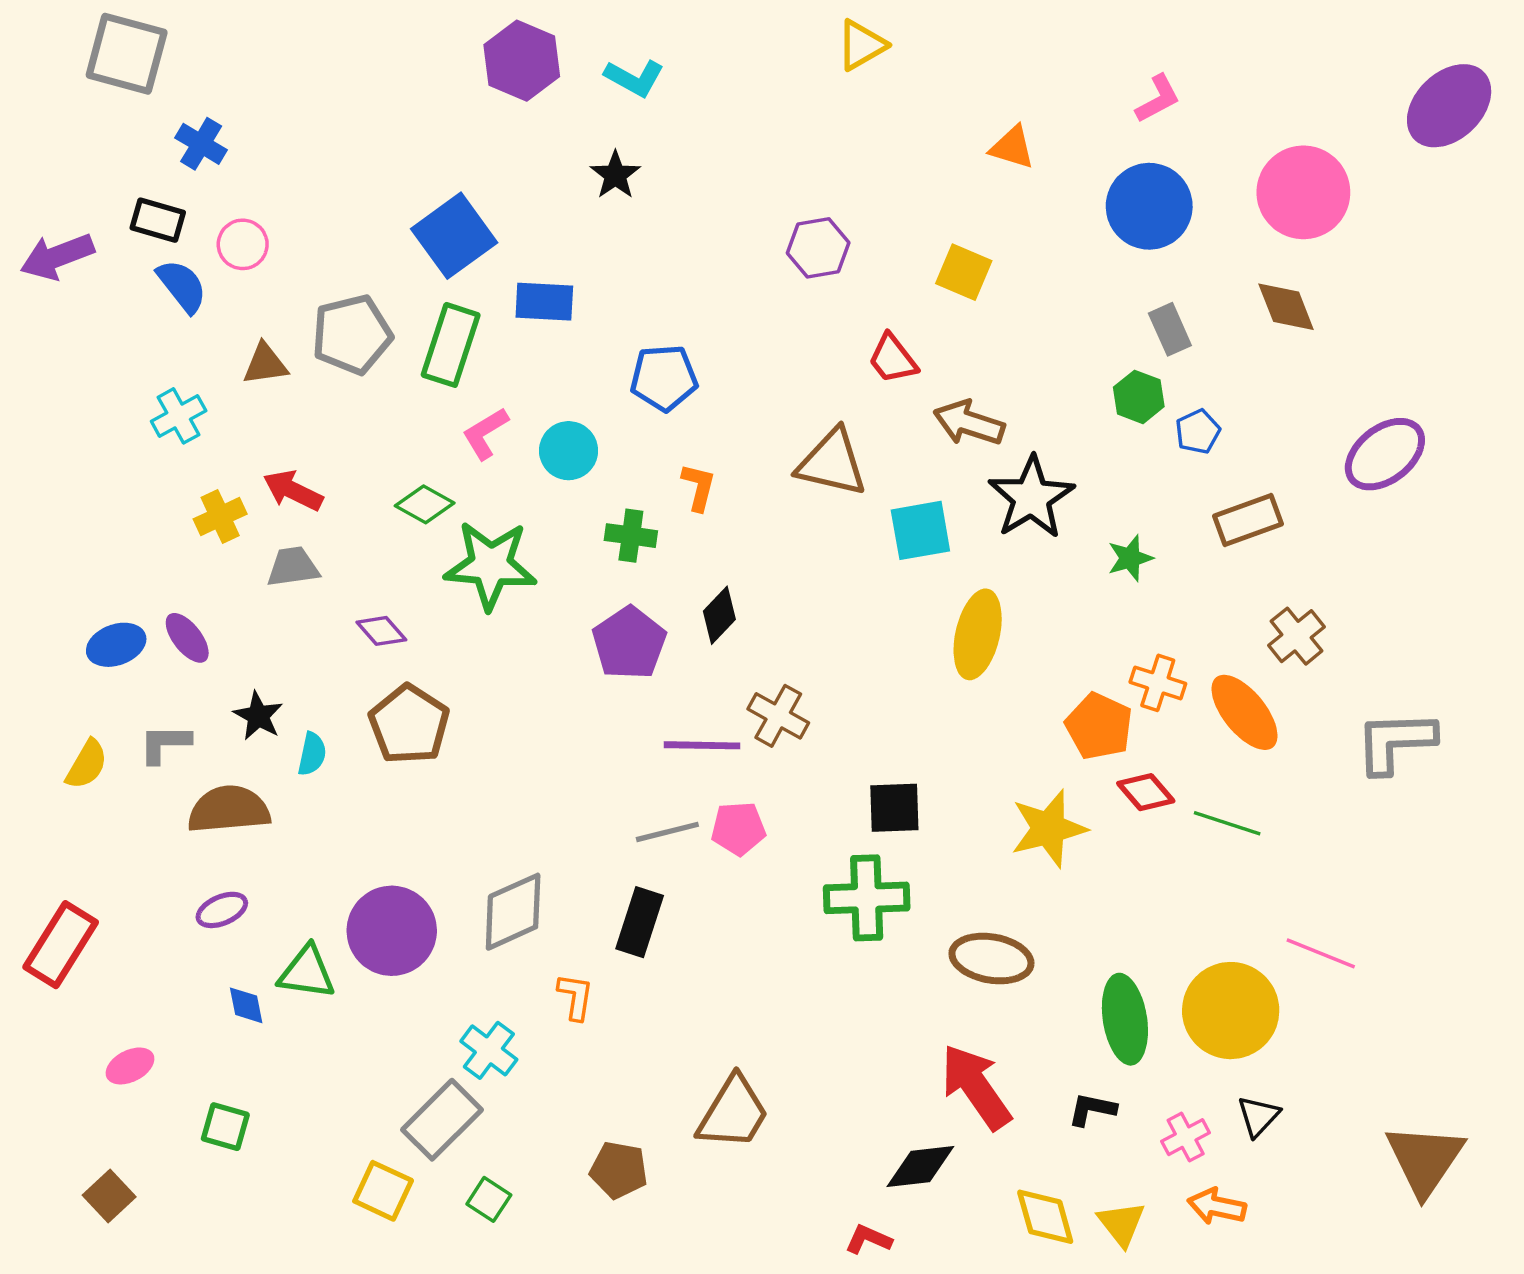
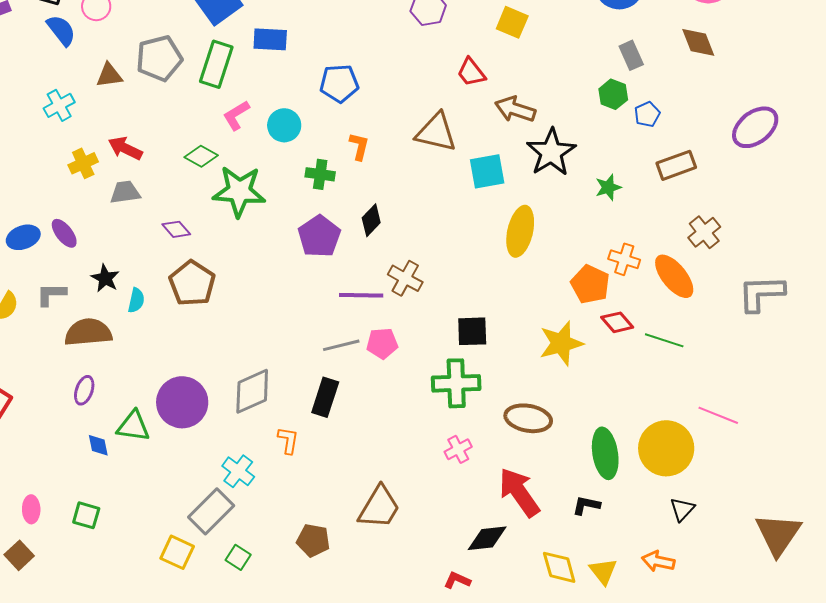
purple ellipse: (222, 910) -> (84, 390), turned -48
pink ellipse: (130, 1066) -> (31, 509), moved, turned -64
pink cross: (1186, 1137) -> (458, 449), moved

